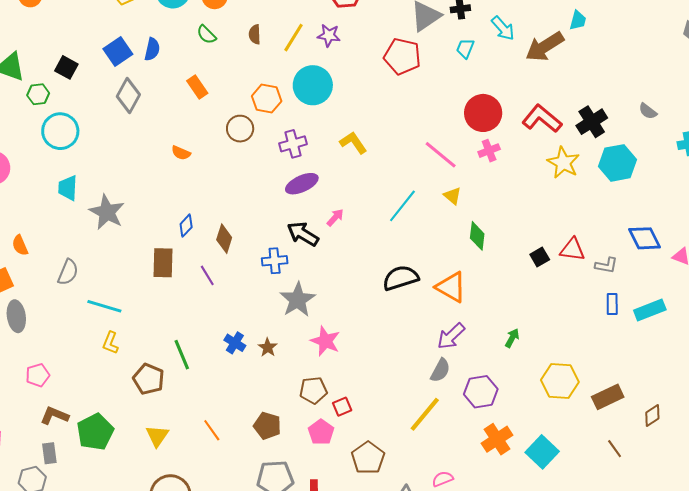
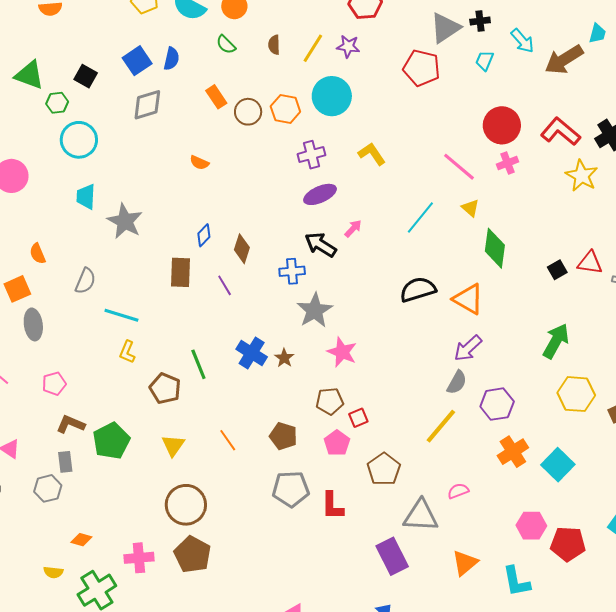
gray diamond: (128, 95) -> (147, 105), turned 44
brown circle: (240, 129) -> (248, 112), moved
green diamond: (477, 236) -> (495, 248), size x1.4
green arrow: (512, 338) -> (556, 341), moved, size x1.8
blue cross: (235, 343) -> (252, 353), size x1.4

